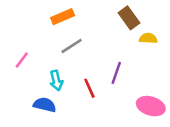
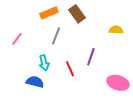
brown rectangle: (129, 18) -> (77, 14), moved
gray line: (72, 46) -> (56, 36), turned -36
pink line: (22, 60) -> (17, 39), moved

